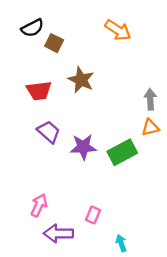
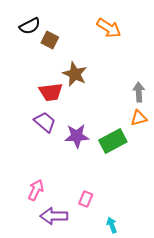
red trapezoid: (39, 91) -> (51, 92), moved

